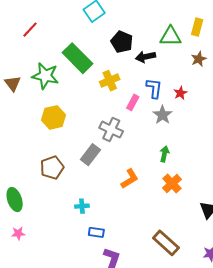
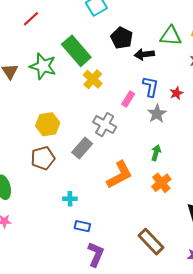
yellow cross: (110, 81) -> (93, 79), moved, turned -30
yellow hexagon: (53, 117) -> (48, 124), moved
orange L-shape: (130, 179) -> (120, 175), size x1.4

